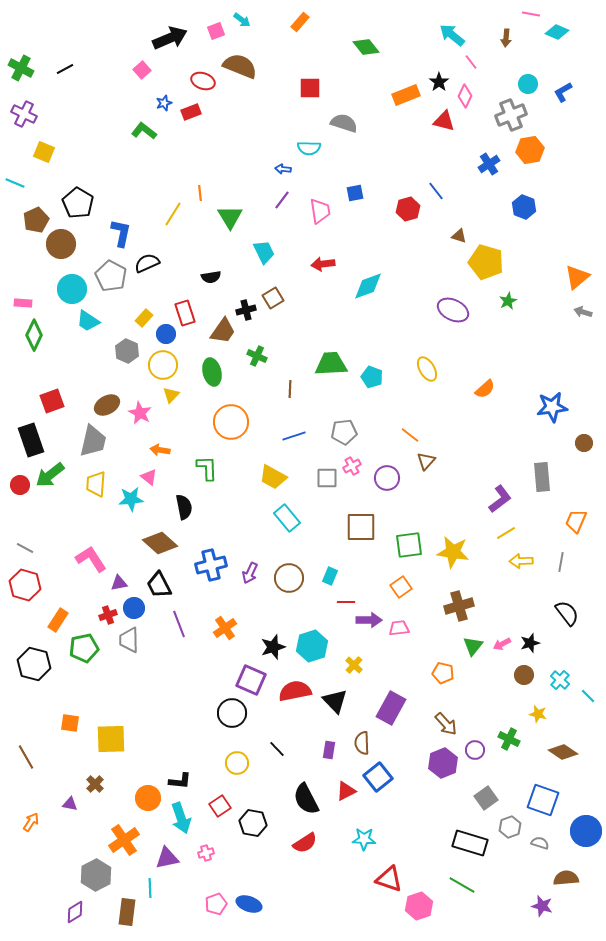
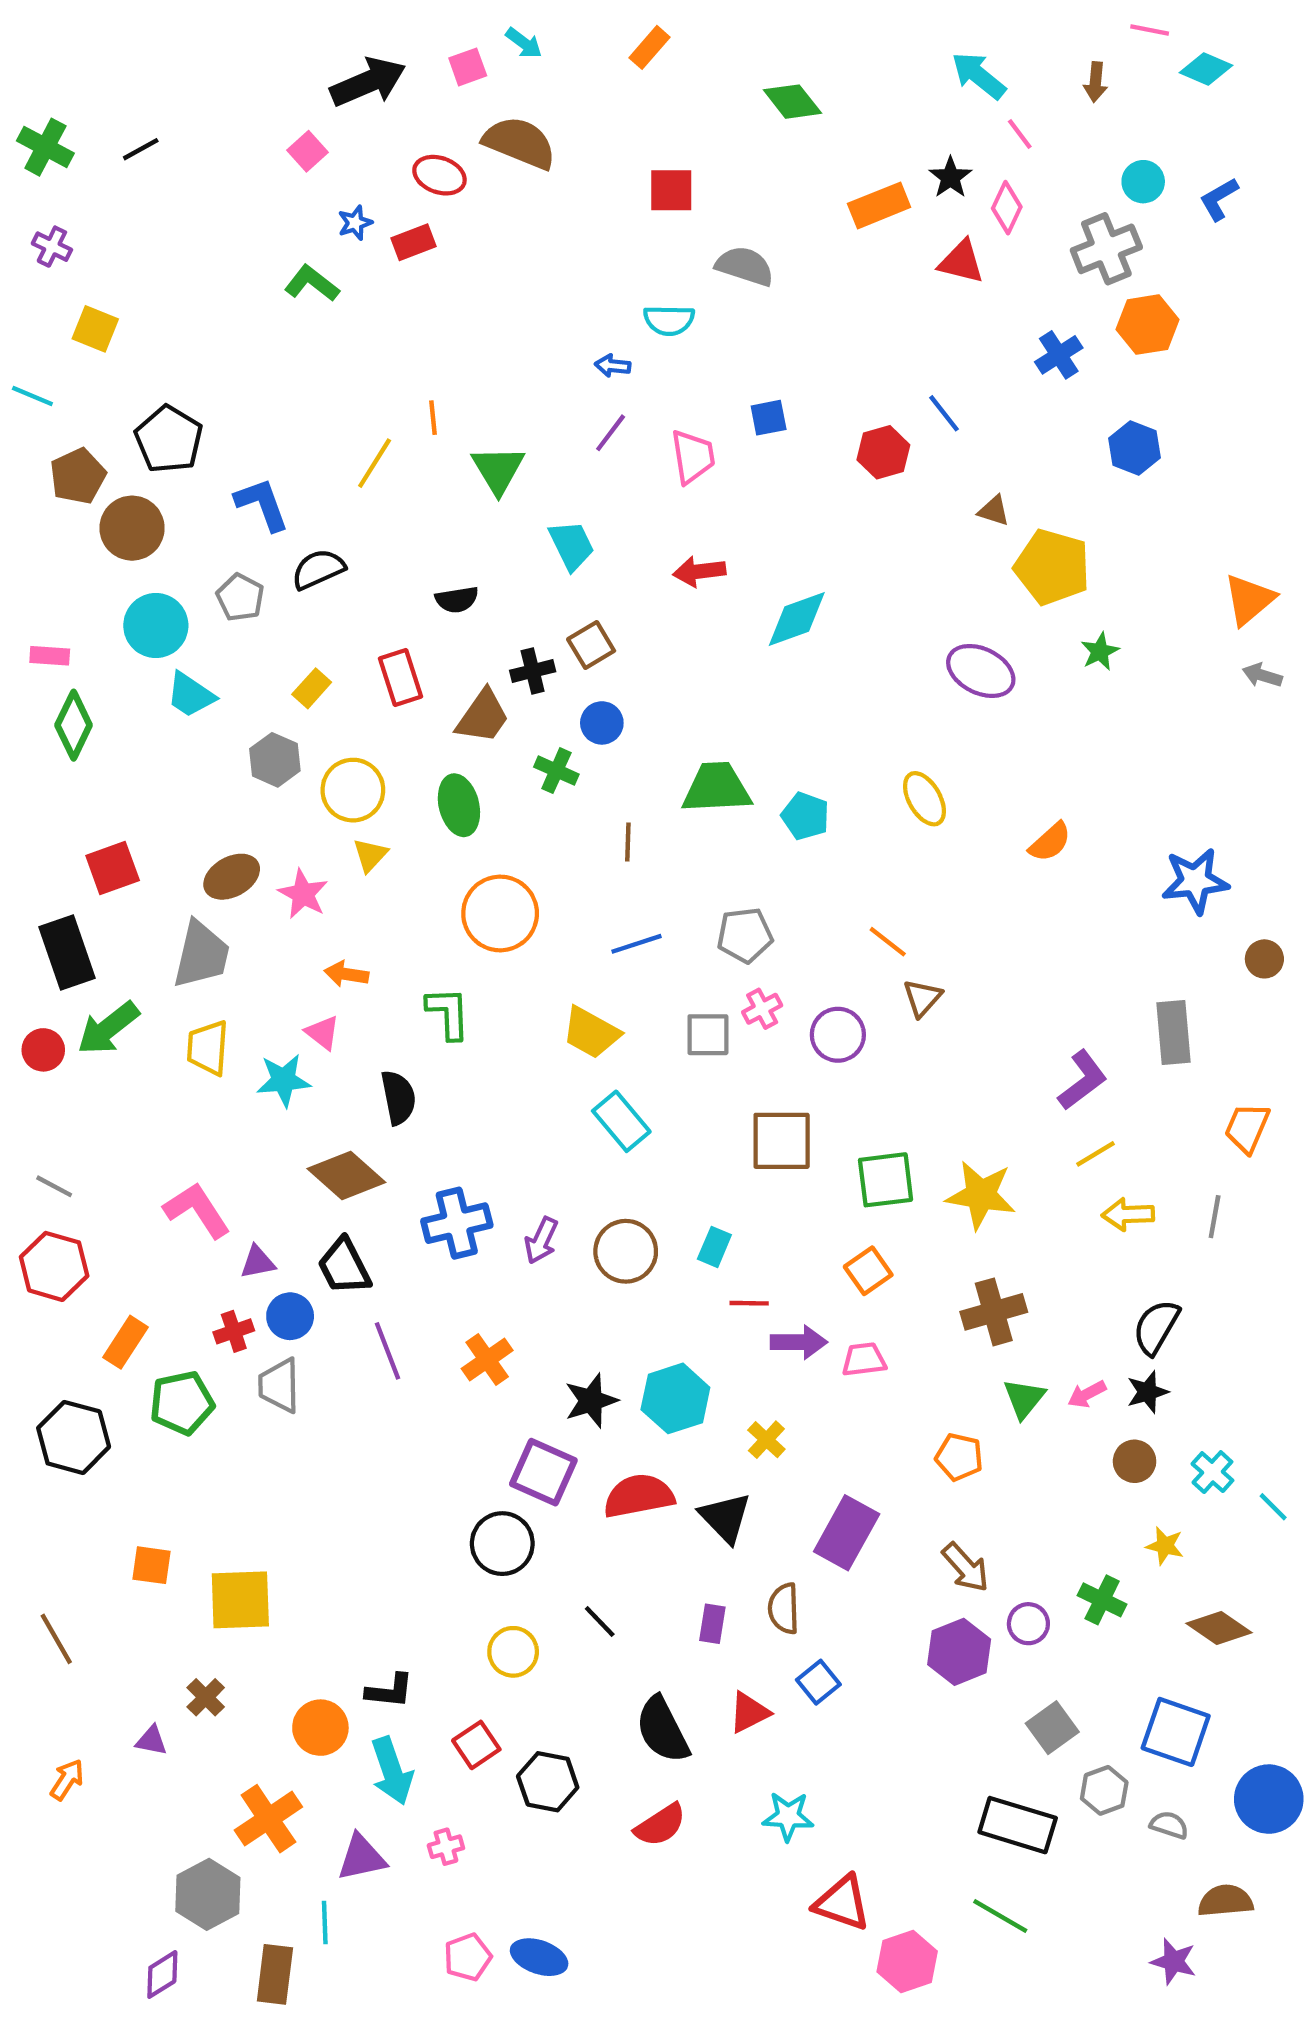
purple cross: (24, 114) -> (52, 247), size x0.7
blue L-shape: (121, 233) -> (262, 504), turned -32
gray pentagon: (111, 276) -> (240, 597), size x0.7
blue circle: (166, 334) -> (602, 723), moved
black semicircle: (567, 613) -> (1156, 1327), moved, turned -112
blue square: (378, 777) -> (818, 1682), size x0.7

